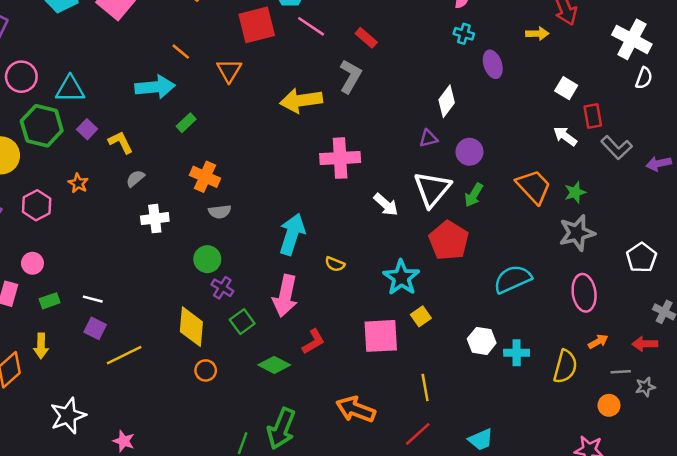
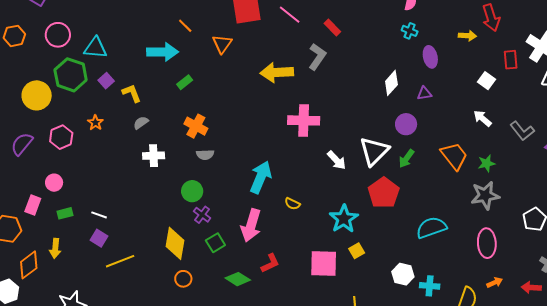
red rectangle: (593, 116) -> (511, 60), moved
purple triangle: (428, 138) -> (424, 93), moved

